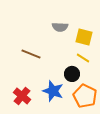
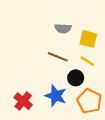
brown line: (31, 54) -> (58, 57), moved

